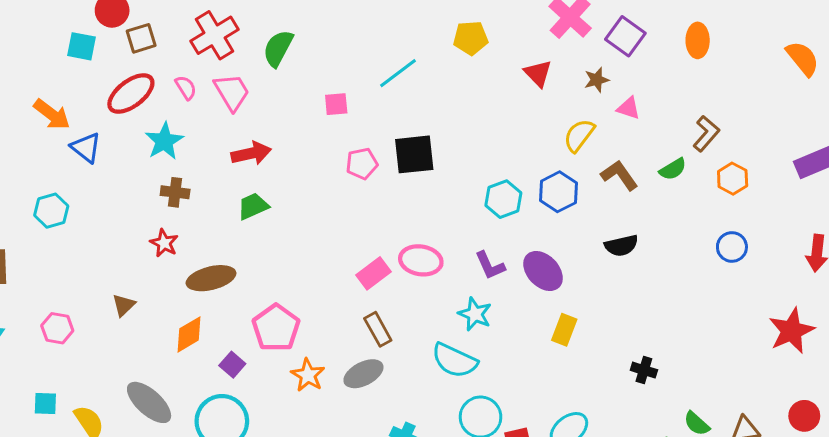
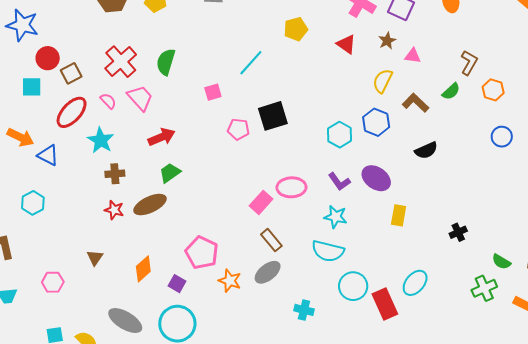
pink pentagon: (362, 164) -> (238, 129), turned 30
brown ellipse: (211, 278) -> (150, 205), moved
black cross: (644, 370) -> (458, 232), turned -30

